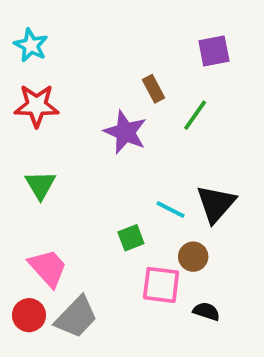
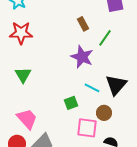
purple star: (125, 132) -> (82, 57), moved

